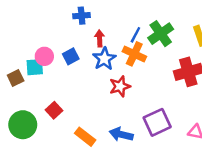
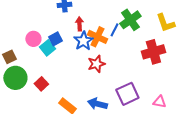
blue line: (135, 35) -> (114, 30), moved
orange cross: (134, 54) -> (97, 37), moved
cyan square: (35, 67) -> (47, 48), moved, turned -35
green circle: (23, 125) -> (15, 78), moved

